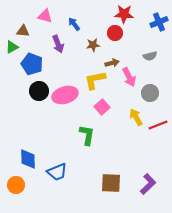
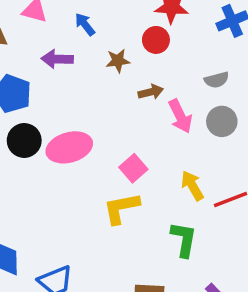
purple arrow: (58, 44) -> (57, 59), turned 114
yellow L-shape: (95, 80) -> (121, 208), moved
gray circle: (150, 93) -> (222, 121), moved
green L-shape: (87, 135) -> (184, 239), moved

